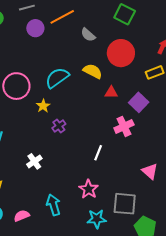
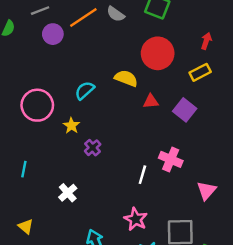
gray semicircle: (88, 35) -> (116, 14), moved
cyan semicircle: (57, 78) -> (85, 90), size x0.7
pink cross: (124, 126) -> (171, 159), moved, turned -36
pink triangle: (150, 171) -> (206, 191), turned 36

